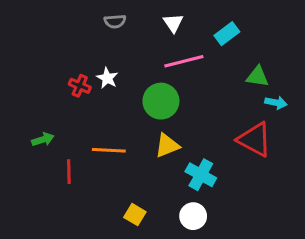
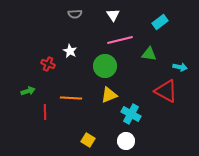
cyan rectangle: (227, 34) -> (160, 22), moved
green triangle: (258, 77) -> (149, 54), moved
red cross: (80, 86) -> (48, 64), moved

